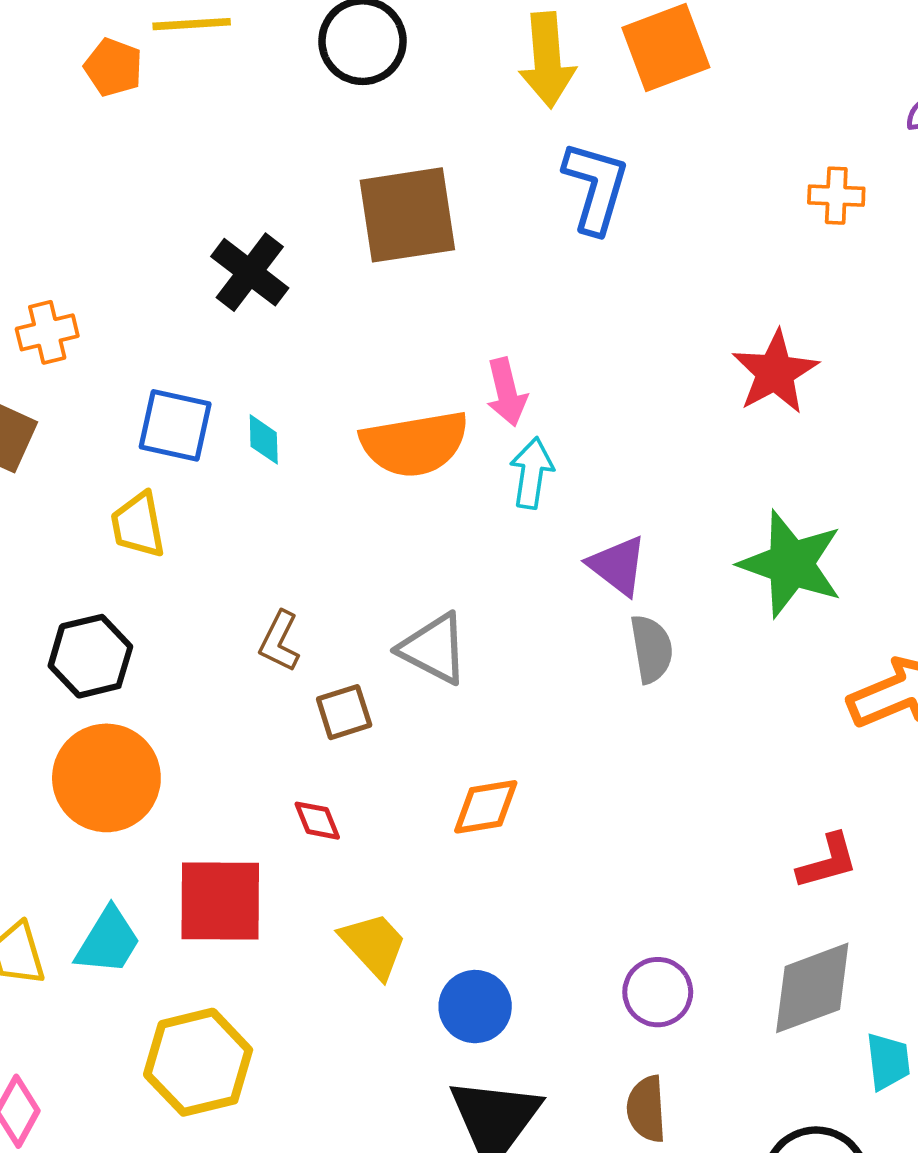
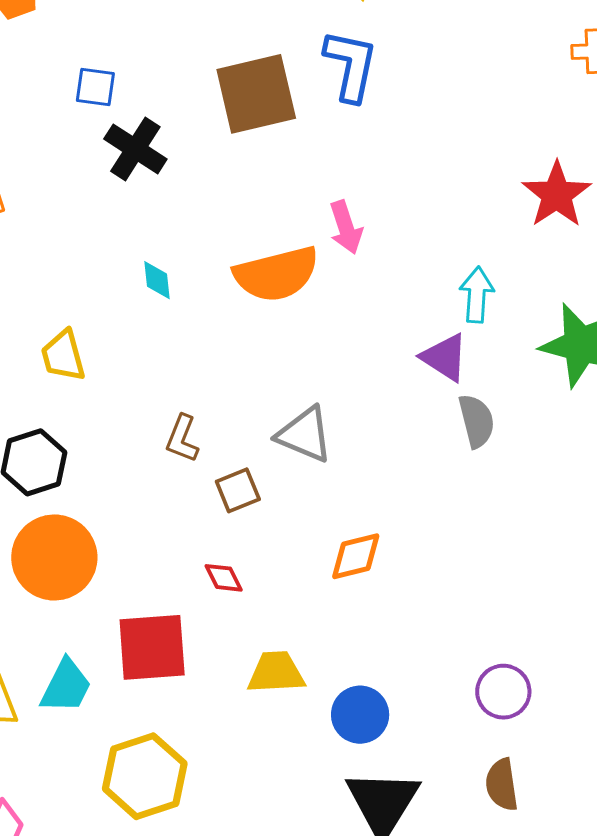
blue L-shape: (596, 187) -> (351, 65), moved
blue square: (175, 425) -> (95, 87), moved, size x0.7
cyan arrow: (532, 473) -> (477, 295), moved
yellow trapezoid: (374, 945) -> (276, 672), turned -46

